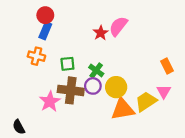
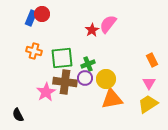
blue rectangle: (45, 31) -> (31, 18), moved
green square: (67, 64) -> (62, 58), size x1.6
green cross: (96, 70) -> (88, 64), turned 32
yellow trapezoid: (146, 101) -> (148, 104), moved

